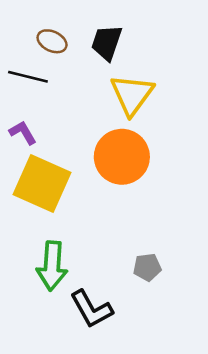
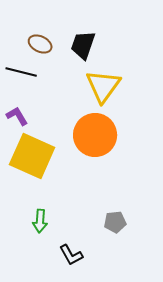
green arrow: (52, 266) -> (40, 221), size x0.6
black L-shape: (91, 309) -> (71, 255), size x0.7

